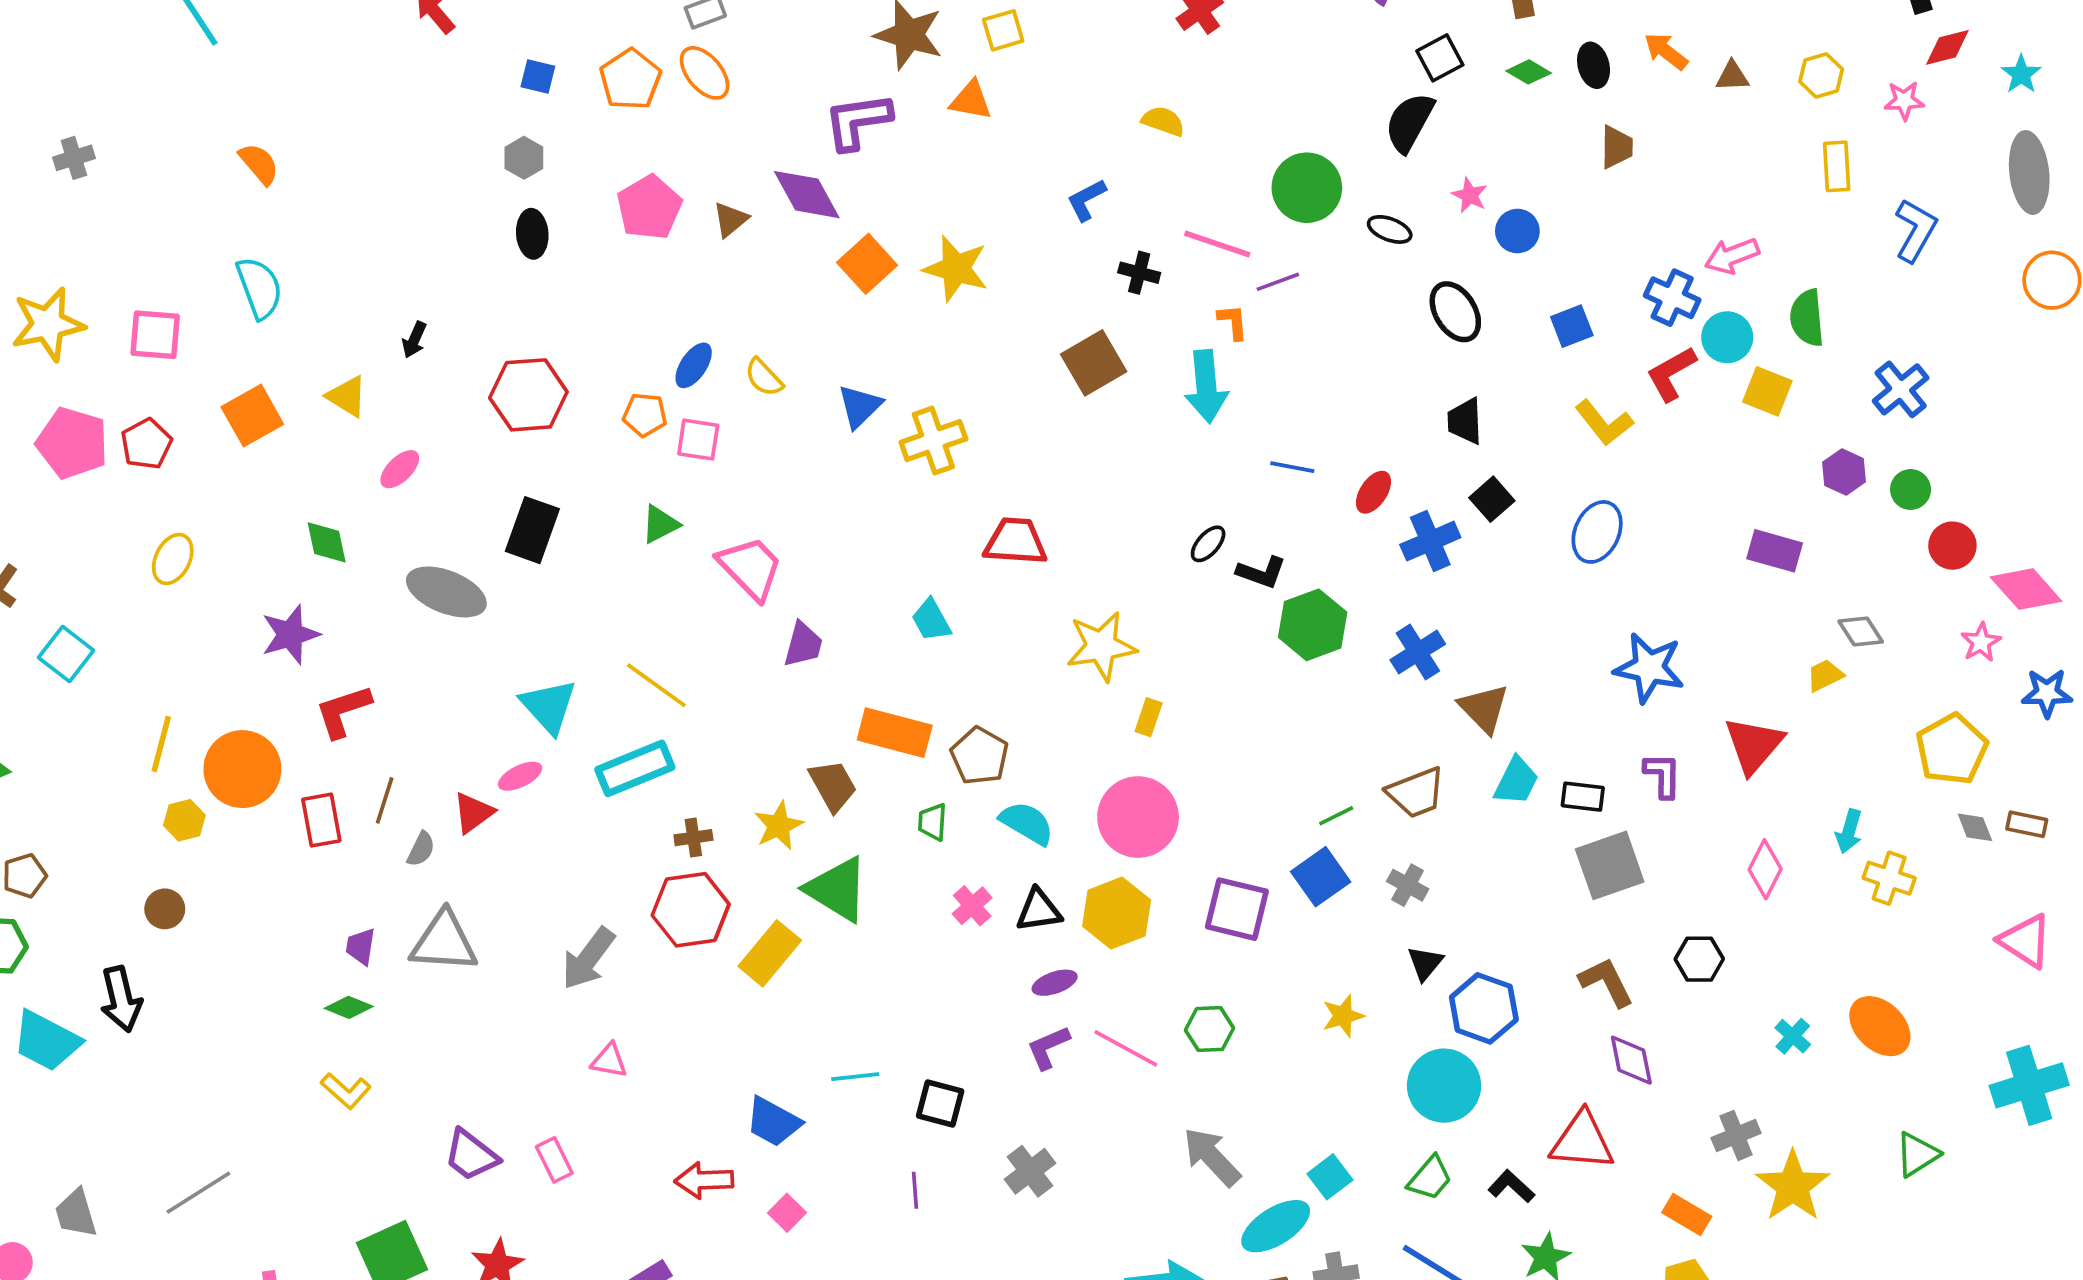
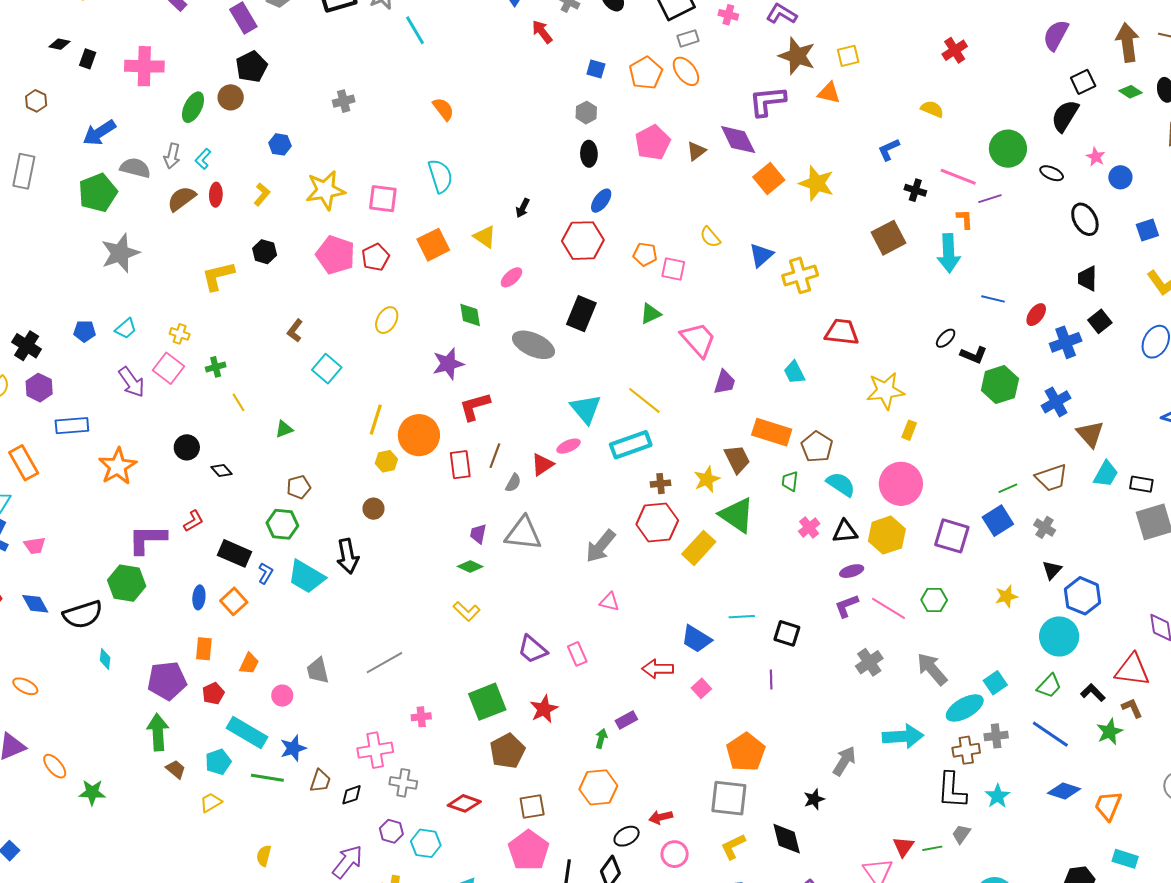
blue ellipse: (694, 365) -> (601, 201), moved
brown L-shape: (1606, 982) -> (1132, 708), moved, size x0.7
gray cross: (1030, 1171) -> (869, 662), moved

